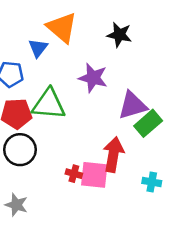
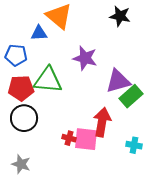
black star: (119, 35) -> (120, 16), moved
blue triangle: (38, 48) -> (39, 33), turned 48

